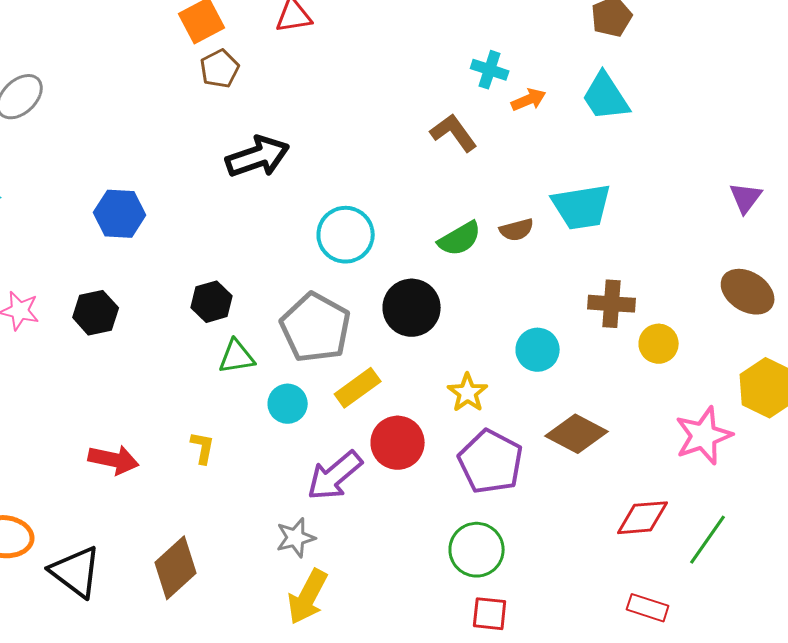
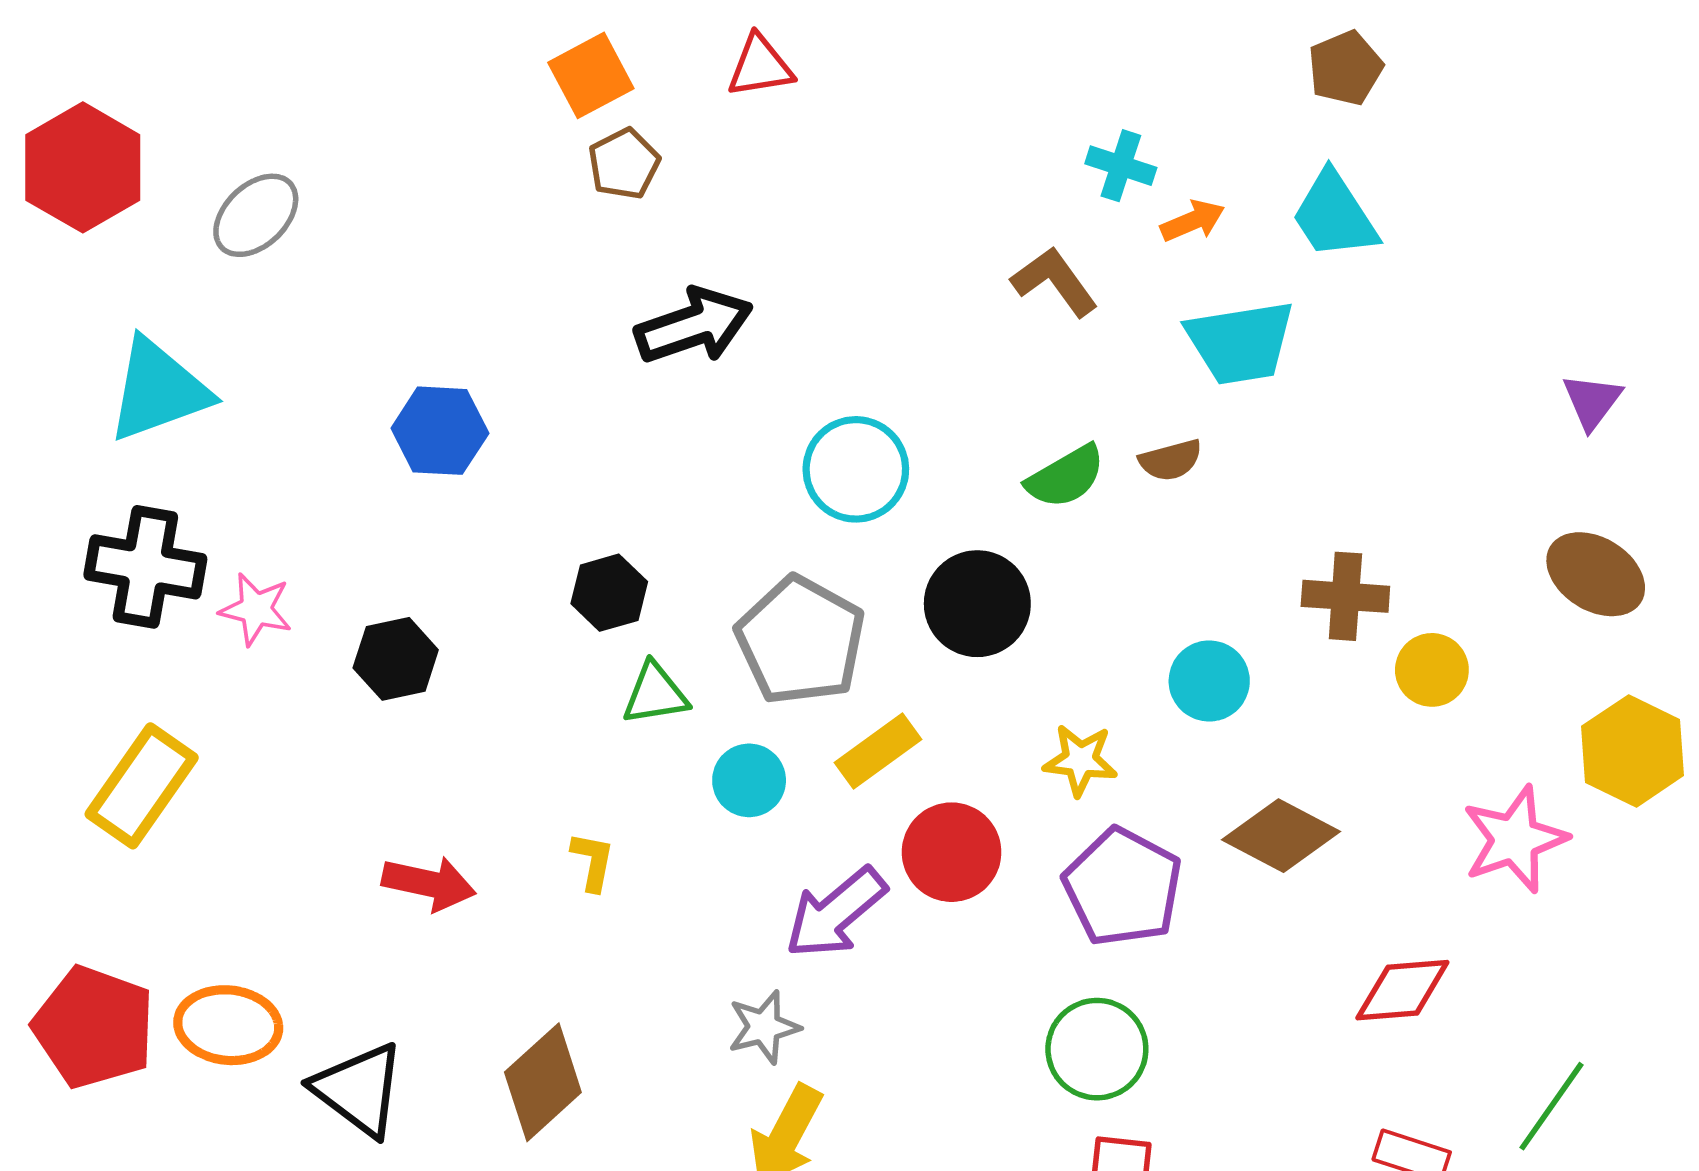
cyan trapezoid: (582, 207) -> (1240, 342), moved
black hexagon: (96, 313) -> (396, 659), moved
yellow star: (468, 393) -> (1080, 760), turned -30
green line: (708, 540) -> (1552, 1106), moved

